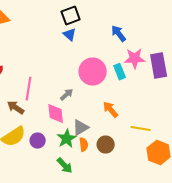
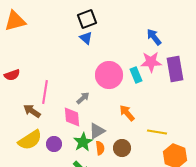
blue arrow: (119, 34) -> (154, 37), moved

